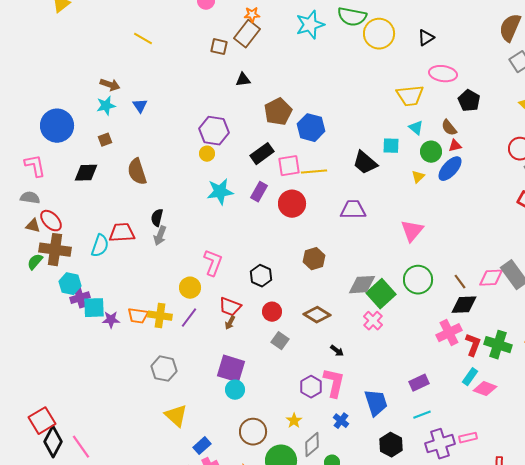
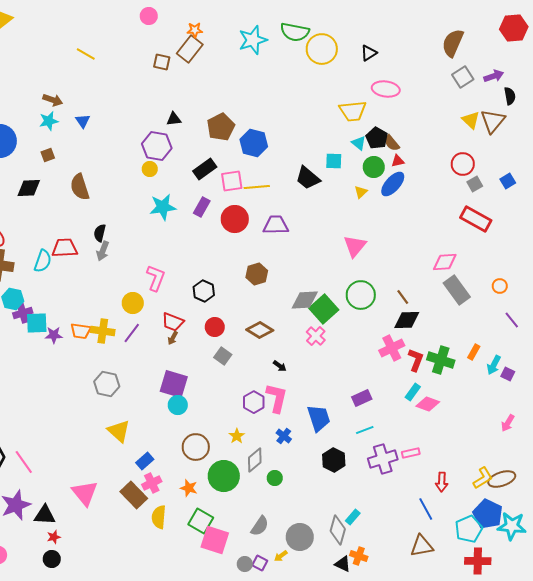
black triangle: (243, 80) -> (174, 119), moved
black pentagon: (469, 101) -> (377, 138), moved
purple trapezoid: (353, 210) -> (276, 225), moved
pink diamond: (491, 278) -> (445, 262), moved

